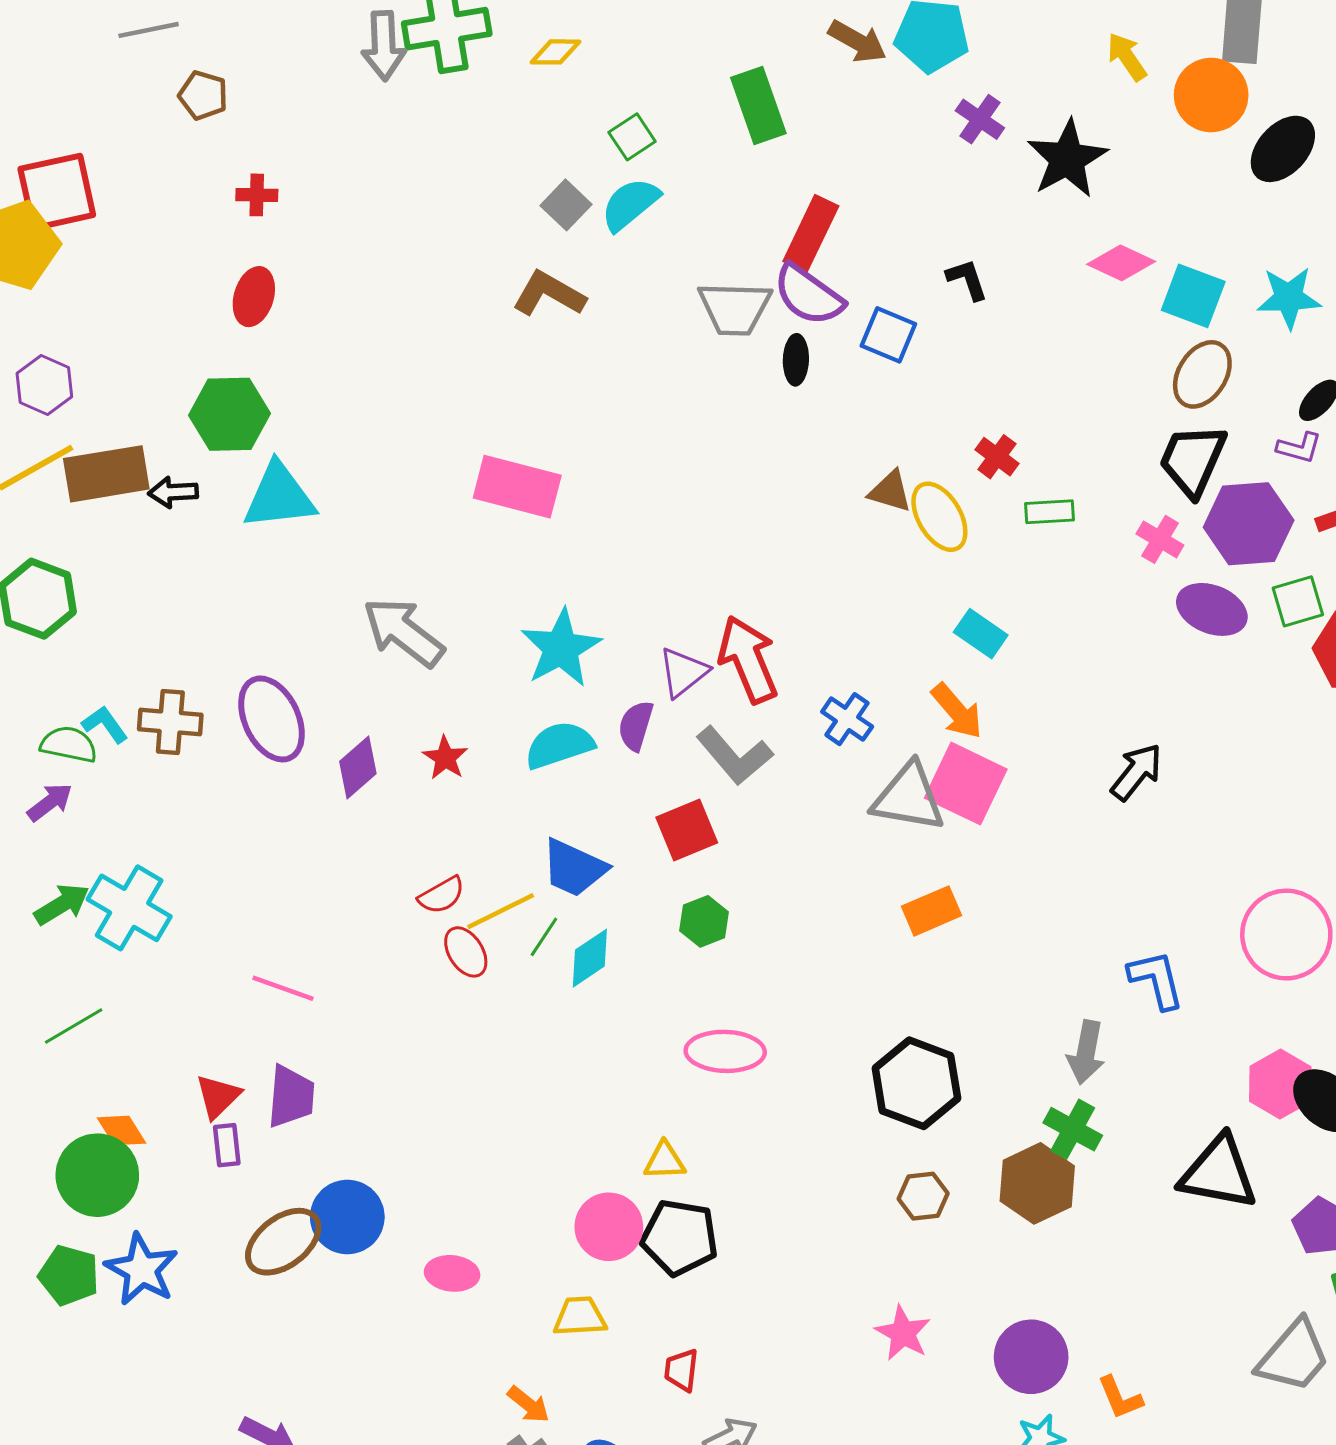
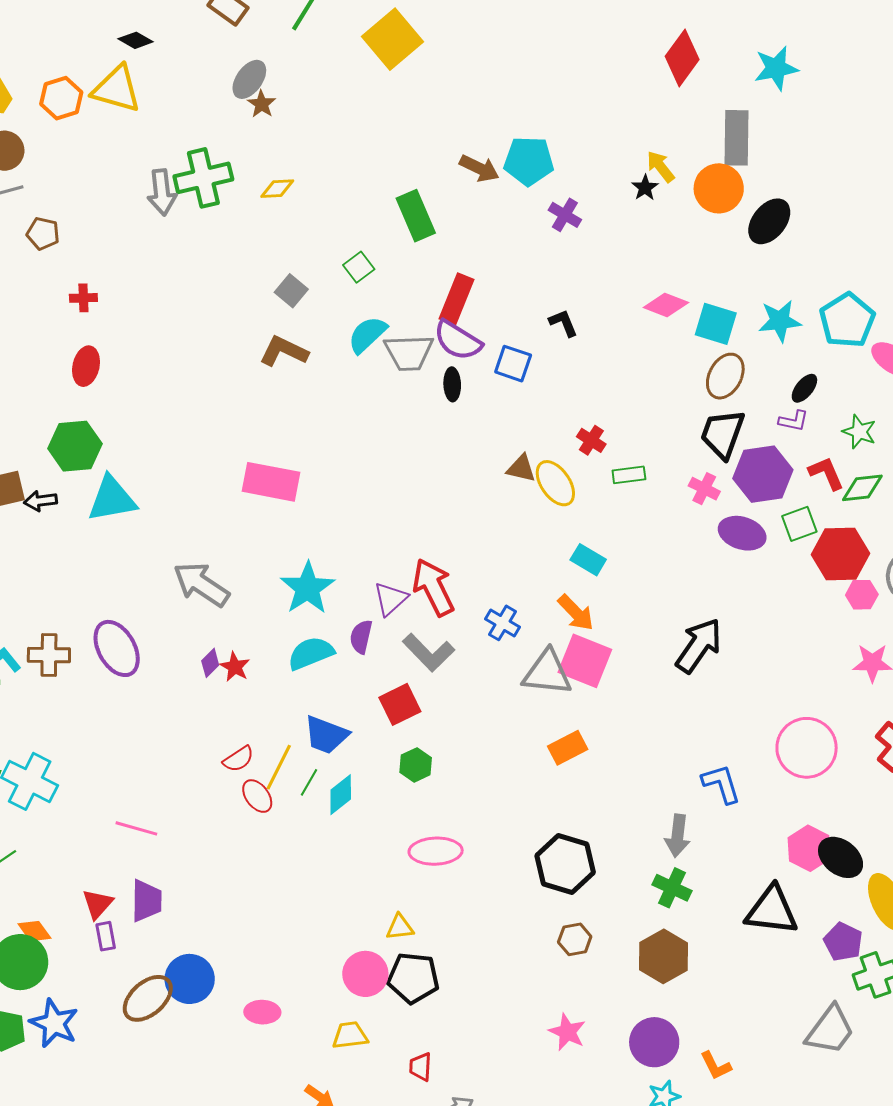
green square: (632, 137) -> (359, 267), moved
black star: (1067, 159) -> (645, 188), moved, size x0.5
cyan semicircle: (630, 204) -> (367, 335), moved
purple diamond: (358, 768) -> (210, 663), moved, size x0.7
black arrow: (1137, 772) -> (699, 646), size x1.4
yellow line: (501, 911) -> (279, 767), turned -33
brown hexagon: (1037, 1183) -> (664, 956), moved

